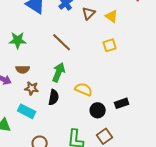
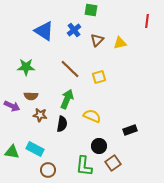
yellow triangle: (112, 16) -> (120, 43), turned -48
yellow square: (110, 45) -> (99, 77), moved
black circle: (98, 110) -> (99, 146), moved
cyan rectangle: (27, 111) -> (35, 149), moved

